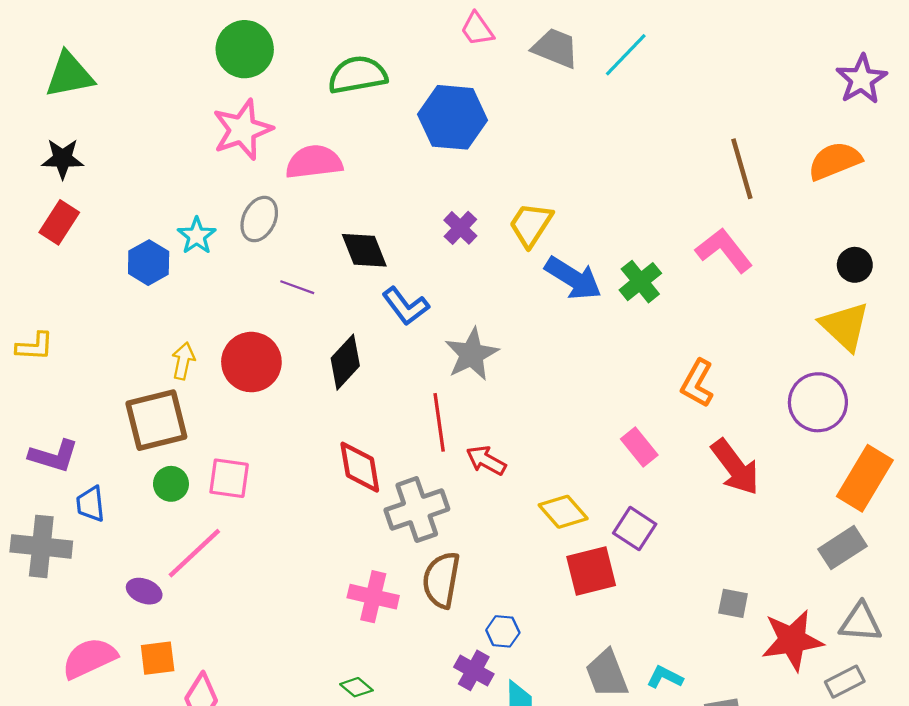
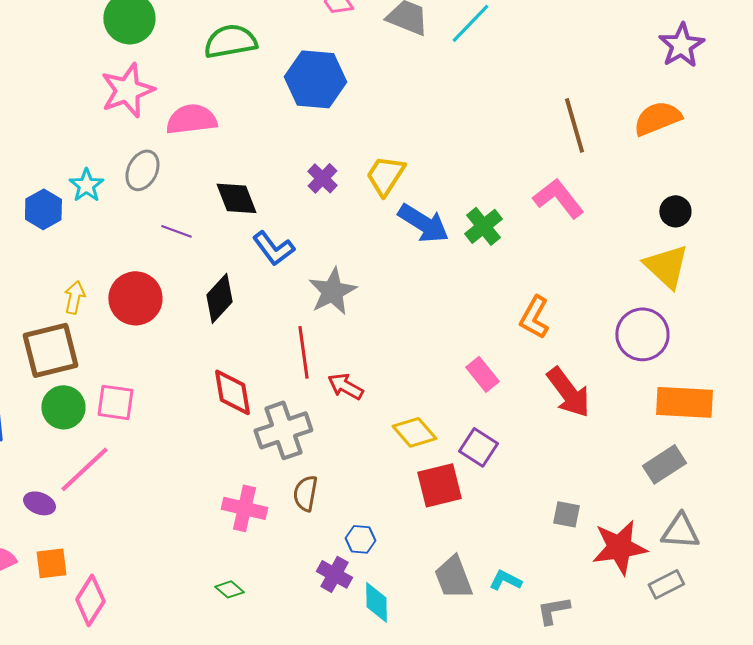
orange rectangle: (865, 478) -> (684, 402), turned 62
green circle: (171, 484) -> (63, 407), size x1.4
brown semicircle: (441, 580) -> (305, 493), size x0.7

